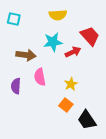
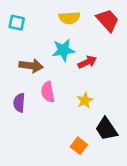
red trapezoid: (90, 36) -> (108, 20), moved
orange square: (66, 105) -> (79, 146), moved
black trapezoid: (87, 120) -> (106, 129), moved

